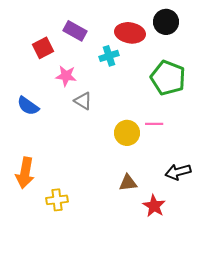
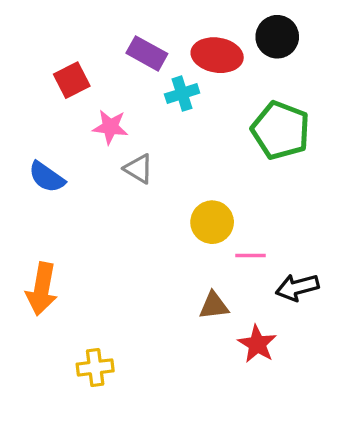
purple rectangle: (75, 31) -> (147, 53), moved
pink line: (154, 124) -> (251, 256), moved
yellow cross: (57, 200) -> (95, 367), moved

